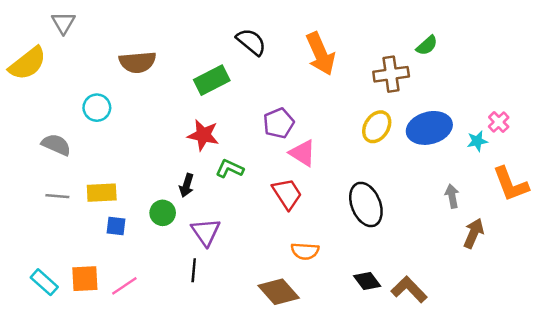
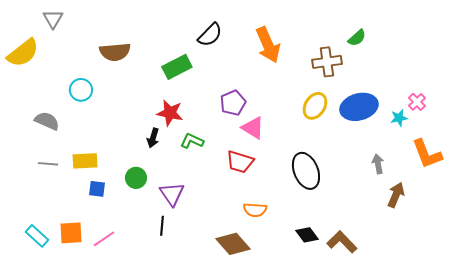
black semicircle: (251, 42) -> (210, 35), turned 96
black arrow: (187, 185) -> (153, 138), moved
red trapezoid: (287, 194) -> (240, 162), turned 140

